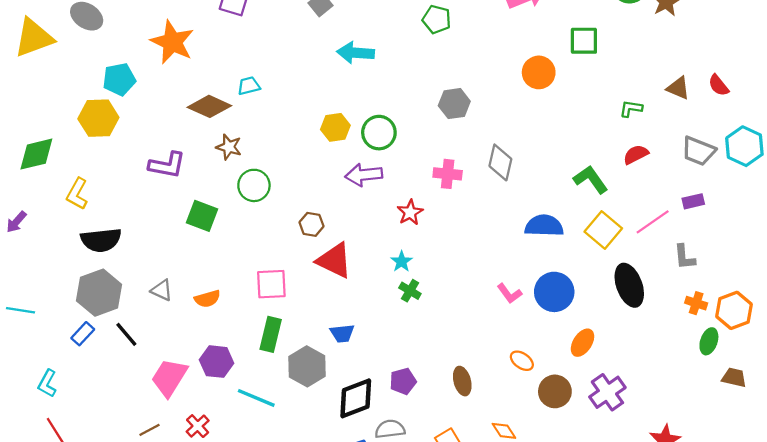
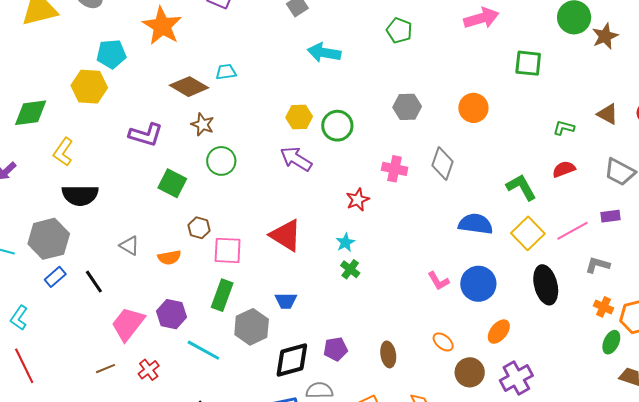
orange circle: (539, 72) -> (473, 108), moved
purple arrow: (364, 175) -> (296, 159), moved, turned 32
brown hexagon: (311, 224) -> (199, 228), moved
gray L-shape: (685, 257) -> (598, 265), turned 105
gray hexagon: (99, 293) -> (49, 239), moved

